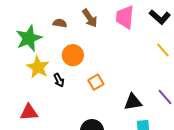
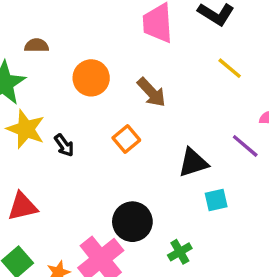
brown arrow: (90, 18) -> (151, 92), moved
brown semicircle: (60, 23) -> (37, 45), moved
orange circle: (73, 55) -> (91, 78), moved

